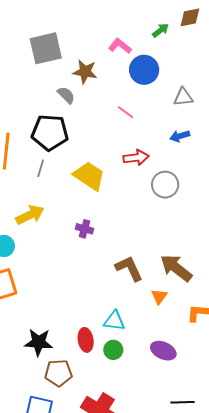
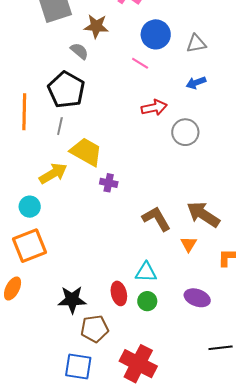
blue circle: (144, 70) -> (156, 34), moved
black pentagon: (50, 133) -> (66, 90), turned 30
yellow trapezoid: (89, 176) -> (86, 152), moved

